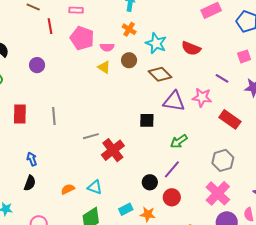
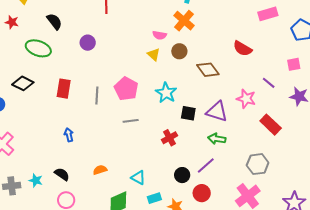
orange cross: (129, 29) -> (184, 21), size x1.5
pink pentagon: (82, 38) -> (126, 89), moved
cyan star: (156, 43) -> (166, 93), moved
purple triangle: (174, 101) -> (217, 111), moved
green arrow: (179, 141) -> (217, 139), turned 36
red cross: (113, 150) -> (169, 138), moved, size x0.7
black semicircle: (30, 183) -> (62, 174), moved, turned -84
cyan triangle: (95, 187) -> (138, 178), moved

